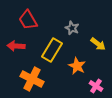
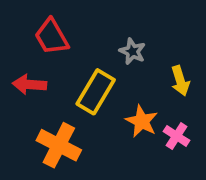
yellow arrow: (98, 44) -> (180, 81), turned 35
pink cross: (96, 86) -> (177, 136), moved

